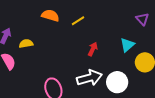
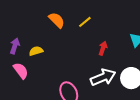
orange semicircle: (50, 15) -> (57, 20), turned 36

